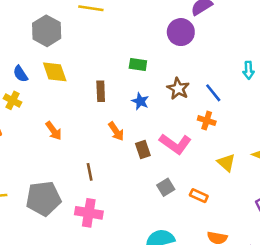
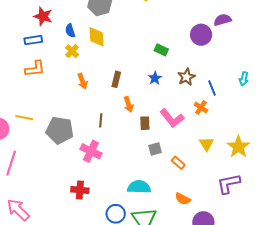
brown rectangle: (101, 91) -> (116, 79), moved
yellow cross: (13, 100) -> (72, 51), moved
orange arrow: (116, 131) -> (129, 104), moved
brown rectangle: (143, 149) -> (145, 123), moved

